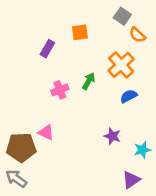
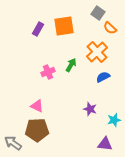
orange square: (80, 32) -> (64, 26), size x1.5
purple rectangle: (47, 49) -> (38, 29), moved
brown pentagon: (21, 147) -> (37, 130), moved
purple triangle: (131, 180) -> (105, 144), turned 42

